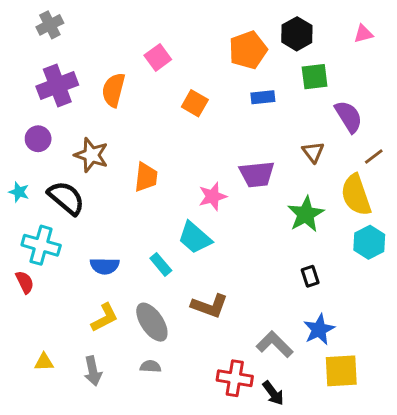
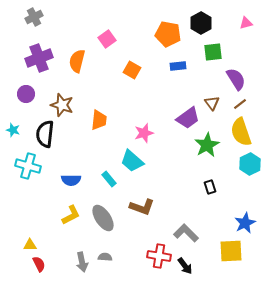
orange pentagon: (248, 50) -> (168, 34), turned 30
brown line: (374, 156) -> (240, 104), moved
purple trapezoid: (257, 174) -> (188, 118), moved, turned -30
black semicircle: (66, 198) -> (45, 134), turned -124
red semicircle: (25, 282) -> (39, 264), moved
blue star: (319, 329) -> (245, 223), moved
gray semicircle: (150, 366) -> (105, 257), moved
gray arrow: (93, 371) -> (82, 262), moved

